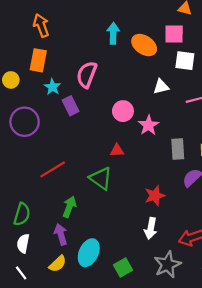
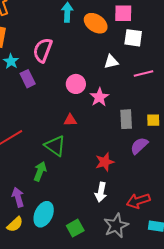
green arrow: (69, 207) -> (40, 171), moved

